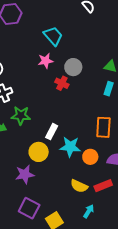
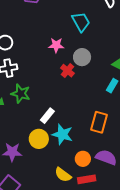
cyan trapezoid: (53, 36) -> (81, 22), moved
yellow circle: (39, 152) -> (39, 139), moved
orange circle: (90, 157) -> (83, 159), moved

